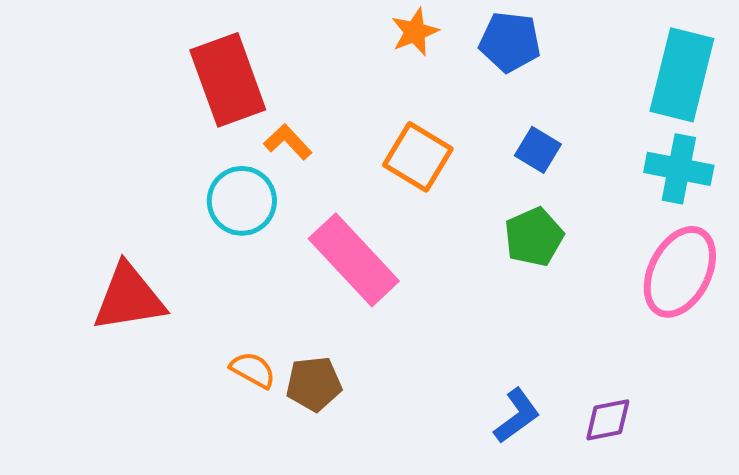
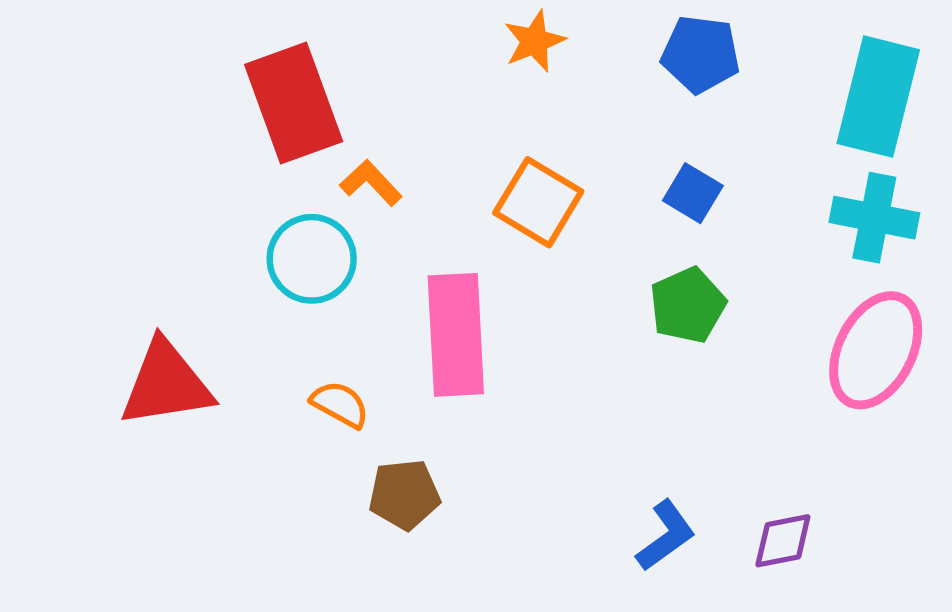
blue pentagon: (510, 42) -> (701, 54), moved
pink rectangle: (354, 260) -> (456, 335), turned 40
orange semicircle: (253, 370) -> (340, 404), moved

